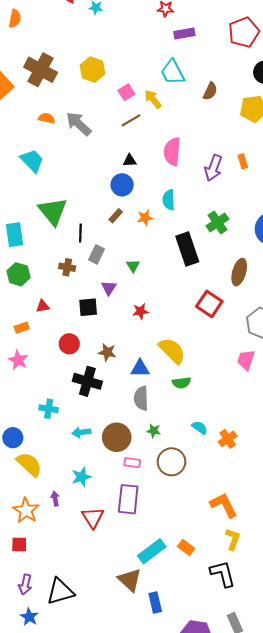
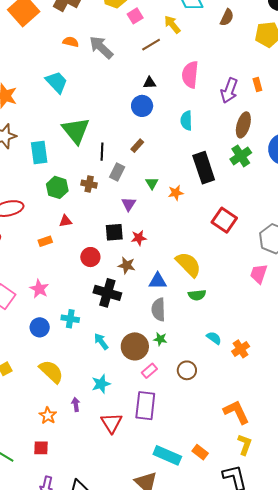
pink square: (126, 92) -> (135, 16), moved
brown rectangle: (116, 216) -> (137, 146), moved
orange star: (145, 218) -> (176, 193), moved
green cross: (217, 222) -> (241, 156), moved
brown ellipse: (239, 272) -> (243, 125), moved
green hexagon: (19, 274) -> (57, 187), moved
black square: (88, 307) -> (114, 232), moved
red star: (140, 311) -> (139, 238), moved
pink star: (18, 360) -> (39, 289), moved
green star: (154, 431) -> (160, 339), moved
cyan arrow: (81, 432) -> (101, 341), turned 60
blue circle: (13, 438) -> (40, 327), moved
brown circle: (172, 462) -> (187, 370), size x0.7
pink rectangle: (132, 463) -> (149, 371), turned -49
orange star: (26, 510) -> (48, 415), size x0.7
cyan rectangle: (152, 551) -> (167, 455), turned 60

